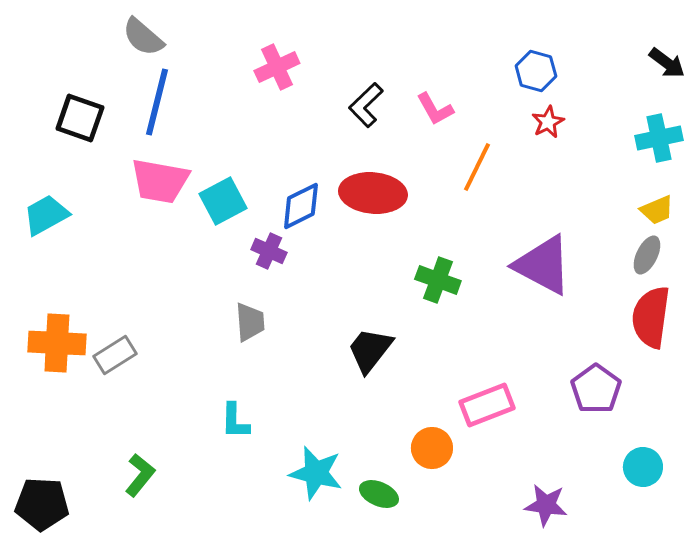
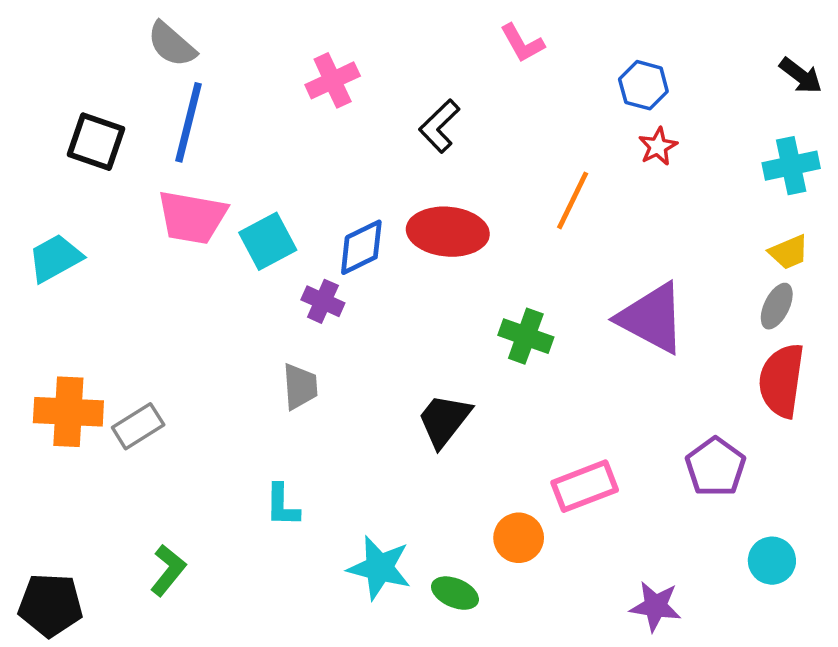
pink L-shape: (435, 109) -> (522, 43), moved

